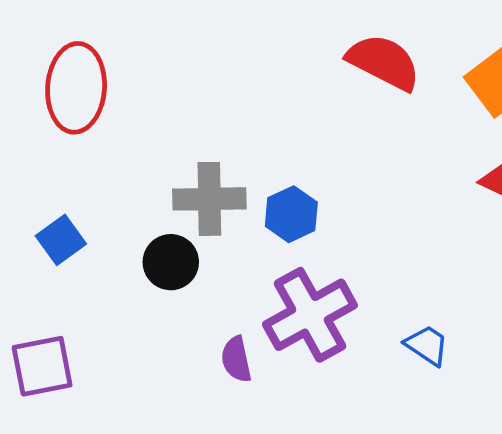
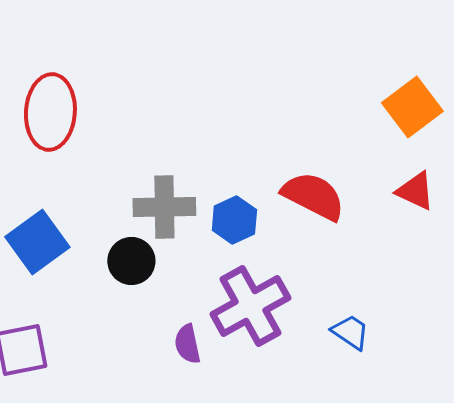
red semicircle: (384, 62) -> (313, 196), moved
blue square: (61, 240) -> (37, 242), size x1.5

